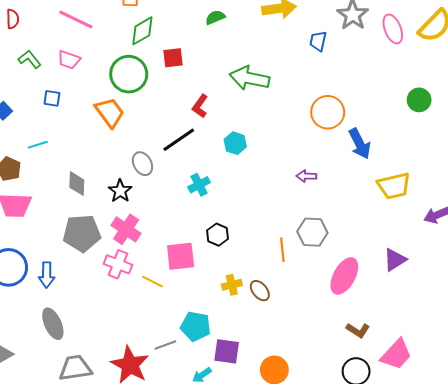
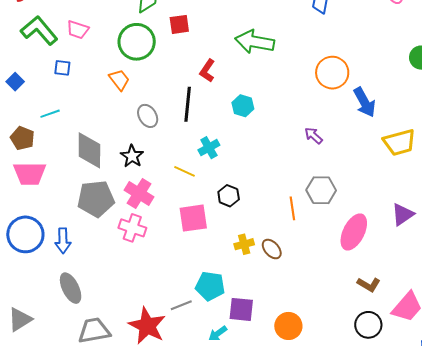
green L-shape: (30, 59) -> (39, 30), size x1.6
orange trapezoid: (110, 112) -> (119, 80), size x0.7
black line: (179, 140) -> (188, 104), turned -48
gray ellipse: (142, 164) -> (148, 116), moved
purple arrow: (306, 176) -> (313, 136), turned 42
gray diamond: (77, 184) -> (89, 150), size x1.5
yellow line: (152, 282) -> (184, 171), moved

